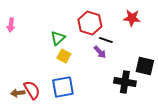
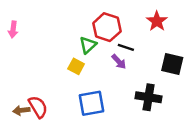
red star: (132, 18) -> (157, 21), turned 30
green triangle: (58, 38) -> (88, 45), moved
black square: (145, 66) -> (172, 64), moved
blue square: (63, 87) -> (92, 103), moved

